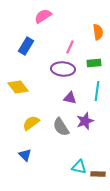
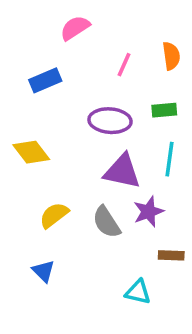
blue rectangle: (26, 46) -> (45, 80), turned 36
pink line: (70, 47) -> (124, 65), moved
purple triangle: (70, 98) -> (122, 171), size x1.6
brown rectangle: (98, 174) -> (171, 255), moved

